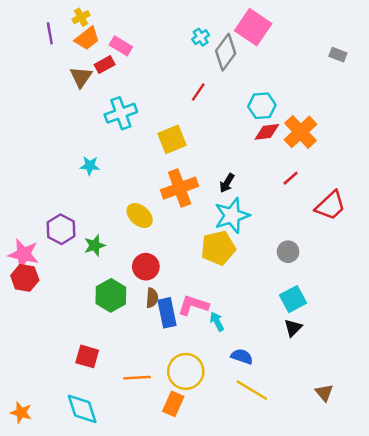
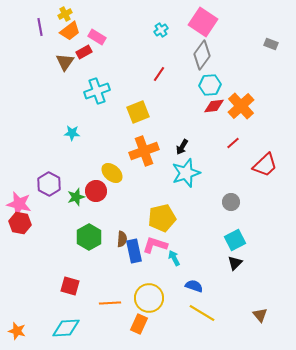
gray diamond: (226, 52) -> (202, 55), moved
yellow pentagon: (218, 248) -> (162, 218), moved
red circle: (146, 267) -> (96, 191), moved
cyan diamond: (82, 409) -> (66, 328), turned -76

